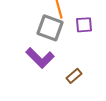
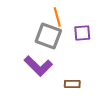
brown rectangle: (74, 76) -> (72, 84), turned 42

